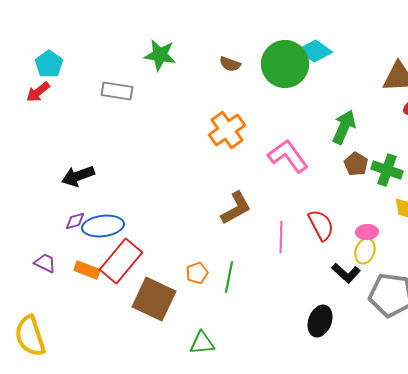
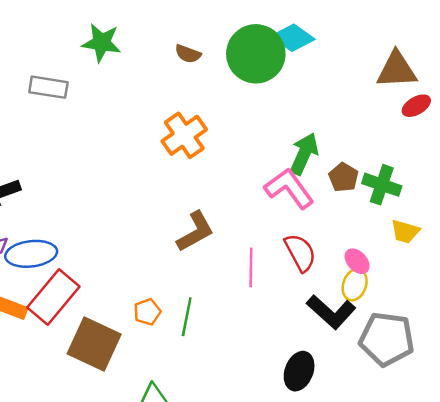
green arrow: (344, 127) -> (304, 154), moved
pink L-shape: (288, 156) -> (289, 188), moved
pink ellipse: (367, 232) -> (357, 261), turned 50
black L-shape: (346, 273) -> (331, 312), size x1.4

